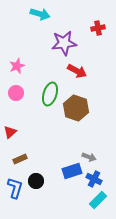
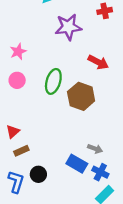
red arrow: (77, 71) -> (98, 62), moved
red triangle: (10, 132) -> (13, 132), moved
blue rectangle: (72, 171) -> (77, 164), turned 48

